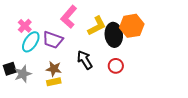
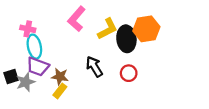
pink cross: (25, 26) -> (28, 29), turned -32
purple trapezoid: (53, 40) -> (38, 67), moved
cyan ellipse: (31, 42) -> (34, 47), turned -45
yellow rectangle: (54, 82) -> (60, 91), turned -40

